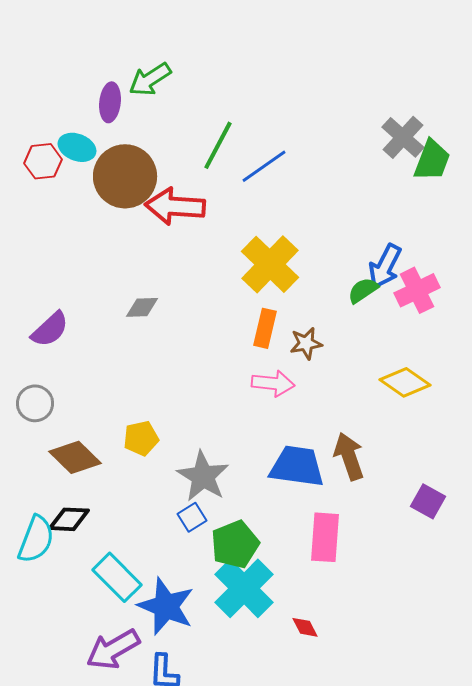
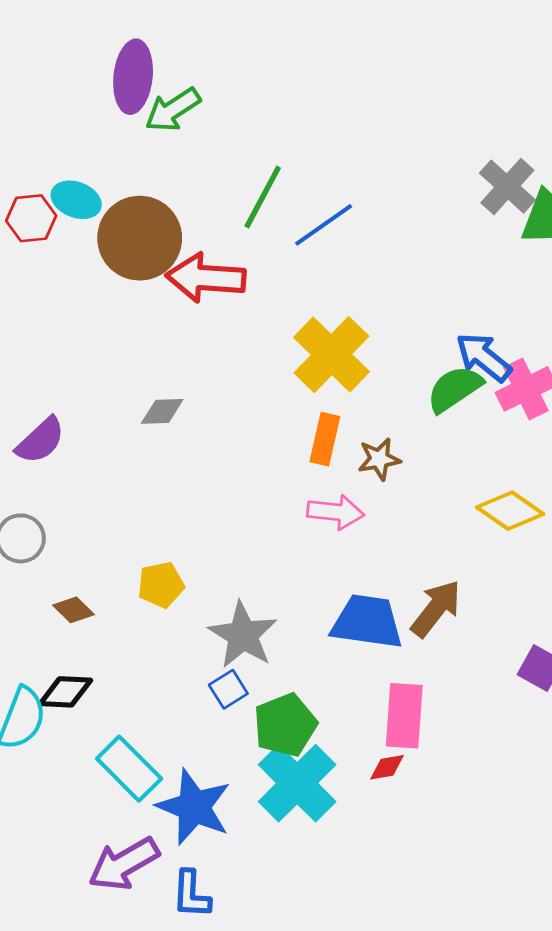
purple ellipse: (110, 102) -> (133, 77), moved, size x1.4
blue arrow: (385, 266) -> (484, 357), turned 102
green semicircle: (363, 290) -> (455, 389), size x1.4
brown arrow: (349, 456) -> (436, 609), turned 57
brown diamond: (75, 457) -> (74, 610), size x0.6
red diamond: (305, 627) -> (387, 767), moved, turned -72

